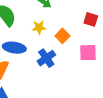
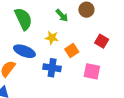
blue cross: (46, 58) -> (52, 68), turned 30

